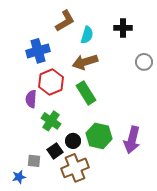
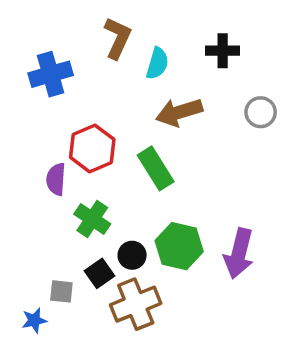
brown L-shape: (65, 21) -> (118, 38), turned -35
blue cross: (38, 51) -> (51, 74), moved
brown arrow: (85, 62) -> (179, 112), moved

